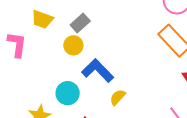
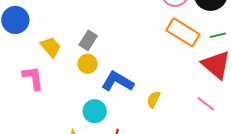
yellow trapezoid: (42, 19) -> (51, 47), turned -135
yellow semicircle: (118, 97) -> (154, 99), moved

